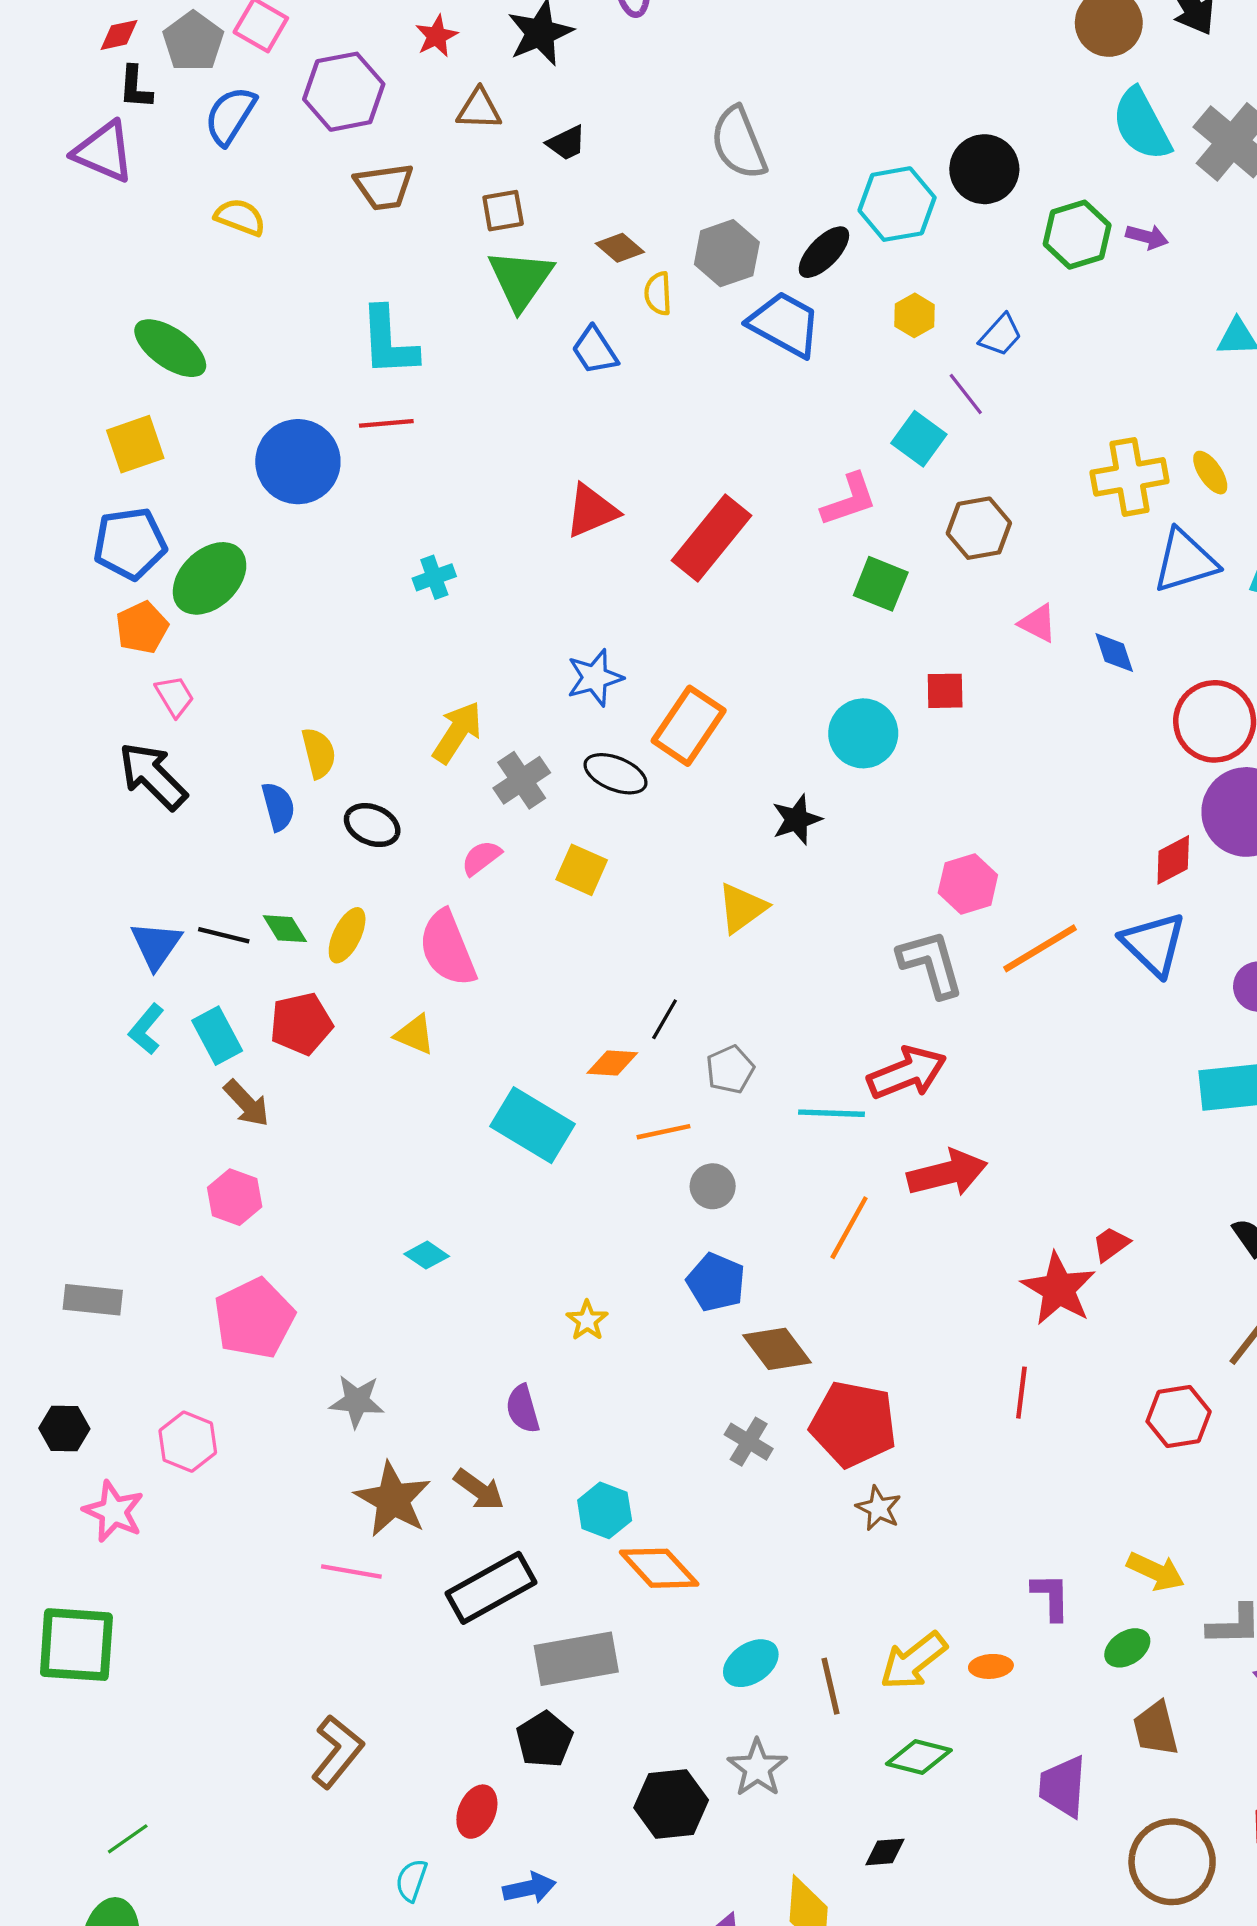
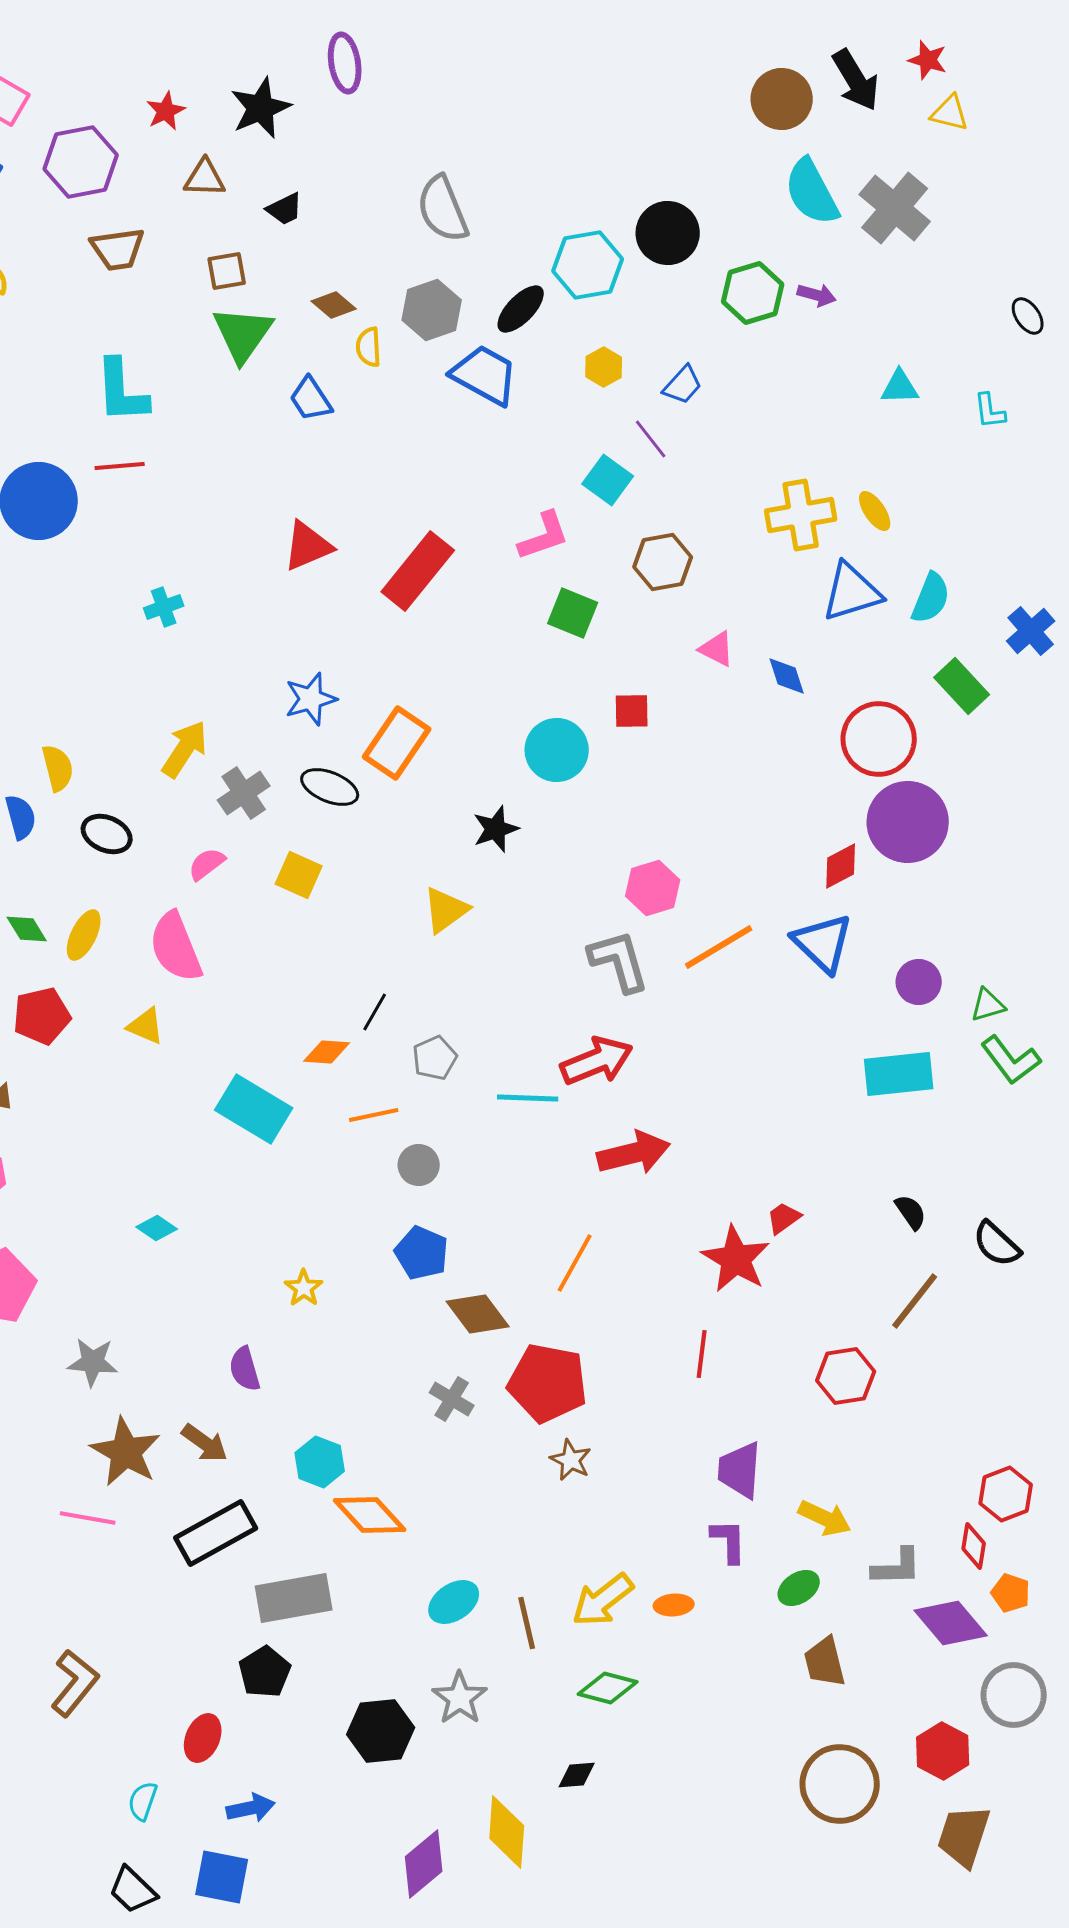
orange line: (849, 1228) -> (575, 1263), moved
purple trapezoid: (1063, 1786) -> (740, 1470), moved

